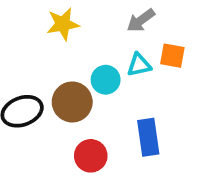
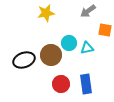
cyan triangle: (139, 65) -> (87, 48), moved
blue rectangle: (148, 137) -> (86, 84), moved

